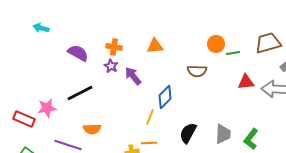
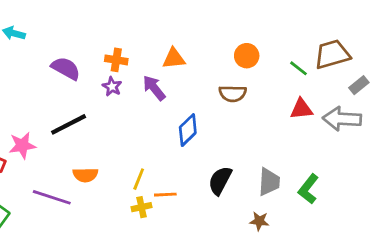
orange circle: (216, 44) -> (247, 56), moved
green line: (233, 53) -> (299, 68), moved, turned 48
purple arrow: (133, 76) -> (154, 88), moved
yellow line: (150, 117) -> (139, 179), moved

